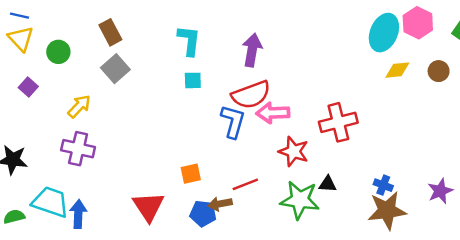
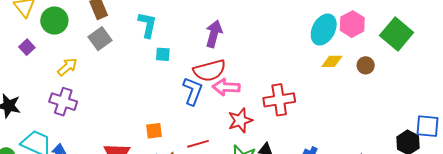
cyan L-shape: (189, 40) -> (147, 25), moved
green circle: (58, 52) -> (54, 21), size x1.4
red star: (294, 152) -> (240, 120), turned 30

